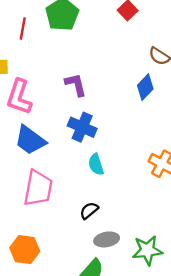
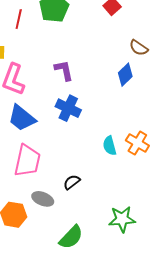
cyan semicircle: (96, 164) -> (110, 146), moved
gray ellipse: (107, 239) -> (43, 199), moved, turned 30

